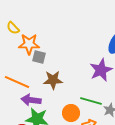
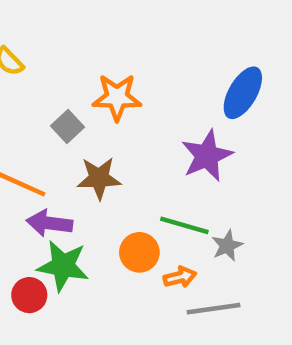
orange star: (29, 44) -> (117, 97), moved
gray square: (39, 57) -> (67, 126), turned 32

